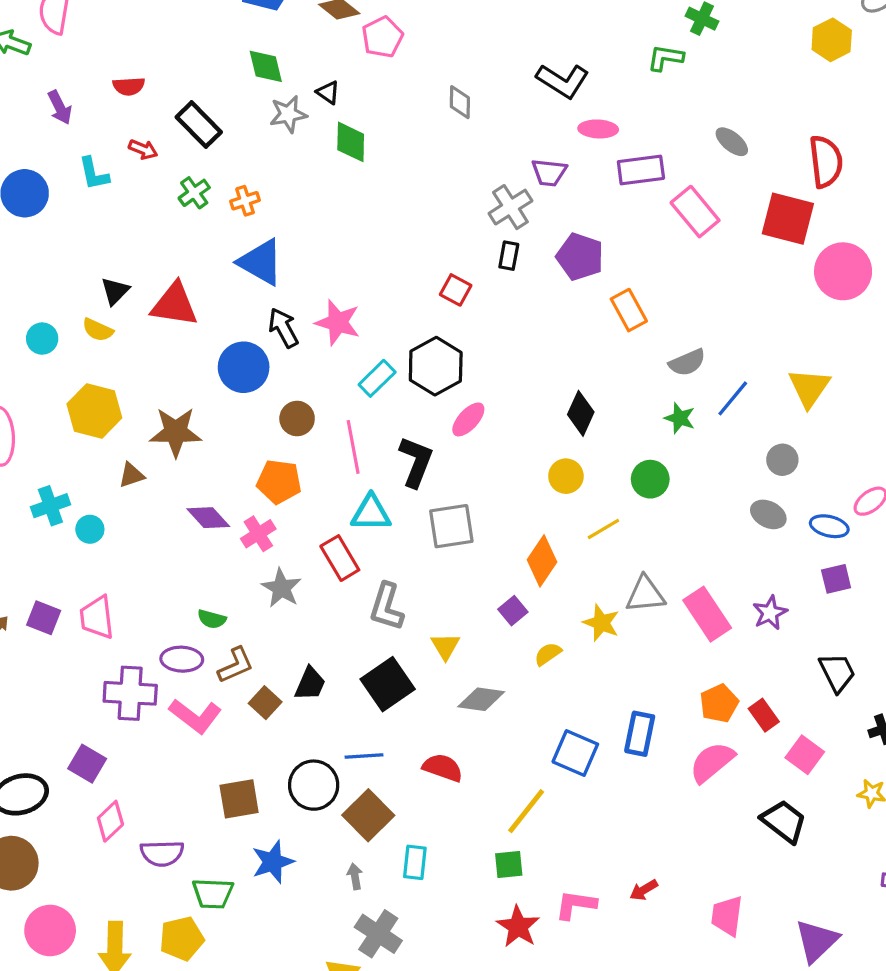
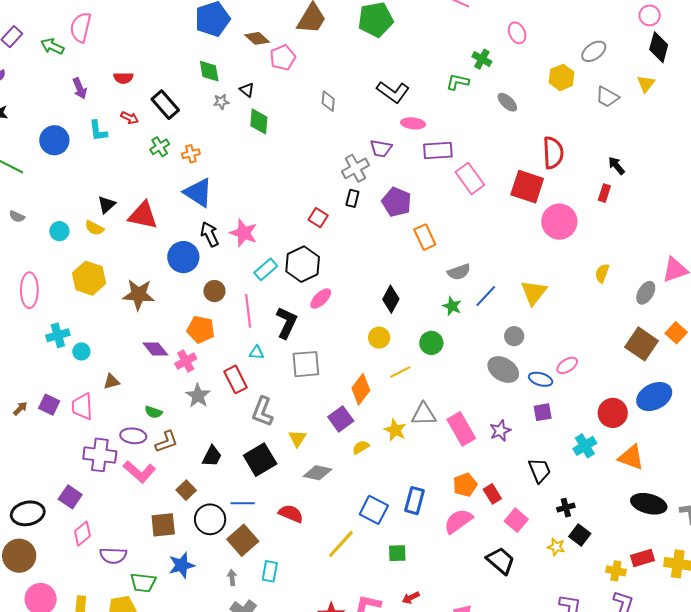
gray star: (288, 114) -> (221, 102), size x0.7
gray ellipse: (732, 142) -> (507, 102), moved
brown triangle: (131, 475) -> (111, 382), moved
cyan triangle: (371, 513) -> (257, 353), size x0.6
gray ellipse: (768, 514) -> (503, 370), size x1.4
purple square: (513, 611) -> (341, 419), size x1.4
brown square: (265, 703) -> (186, 490), moved
green square: (509, 864) -> (397, 553), moved

